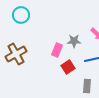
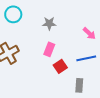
gray star: (74, 41) -> (49, 23), moved

